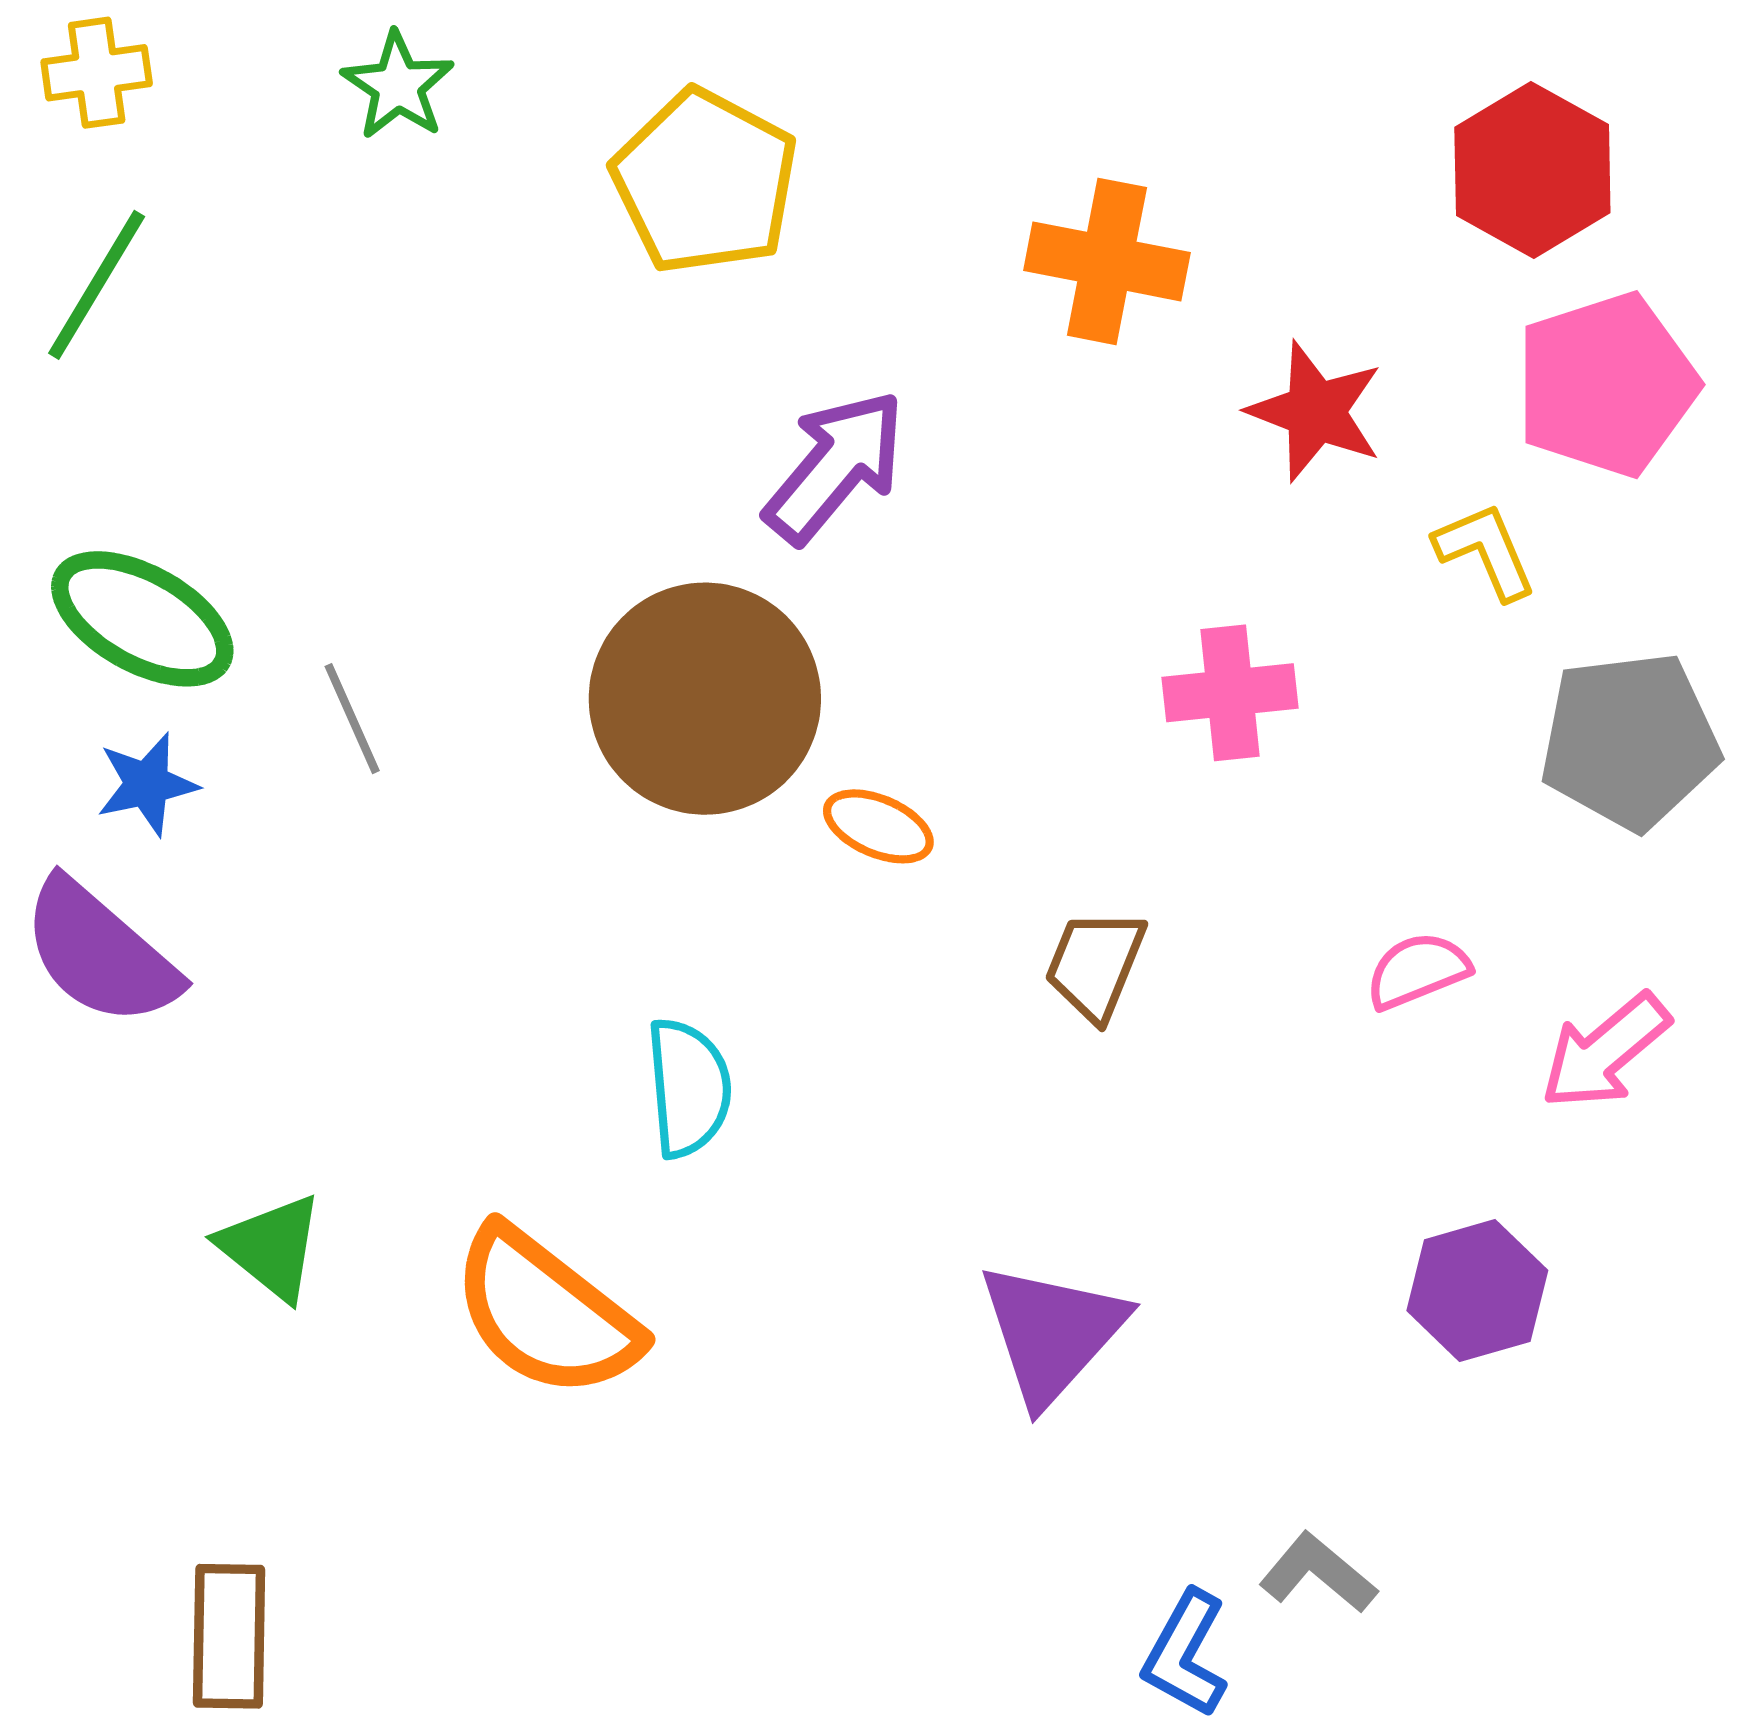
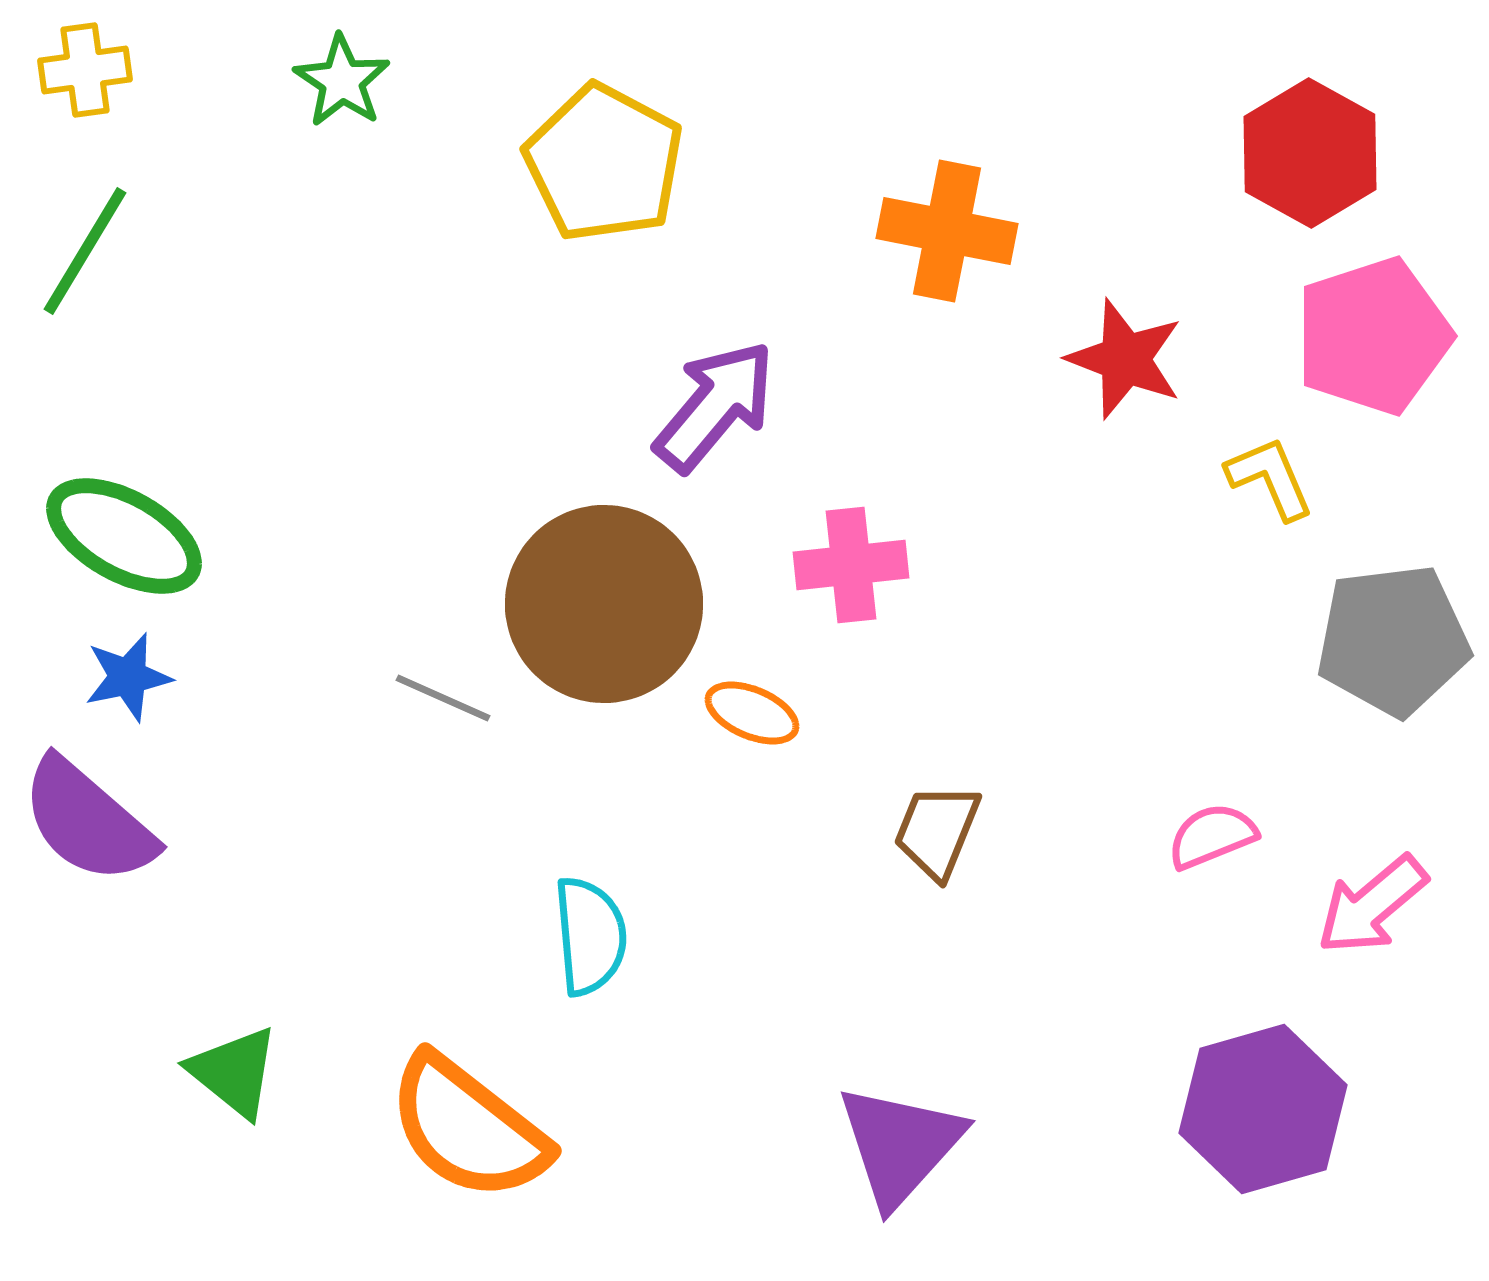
pink cross: (1230, 693) -> (851, 565), moved
gray line: (352, 719) -> (443, 698), moved, turned -42
purple hexagon: (1477, 1291) -> (1263, 1109), size x1.4

